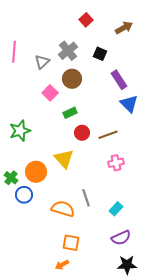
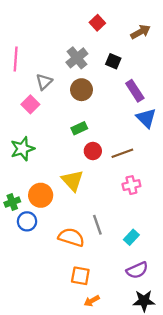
gray triangle: (42, 62) -> (44, 82), moved
pink square: (50, 93) -> (30, 104), moved
green cross: (11, 178) -> (12, 202), turned 32
orange arrow: (62, 265) -> (92, 301), moved

